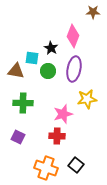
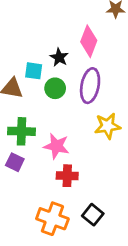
pink star: (63, 114) -> (56, 146), moved, turned 30
purple square: (18, 137) -> (15, 162), moved

